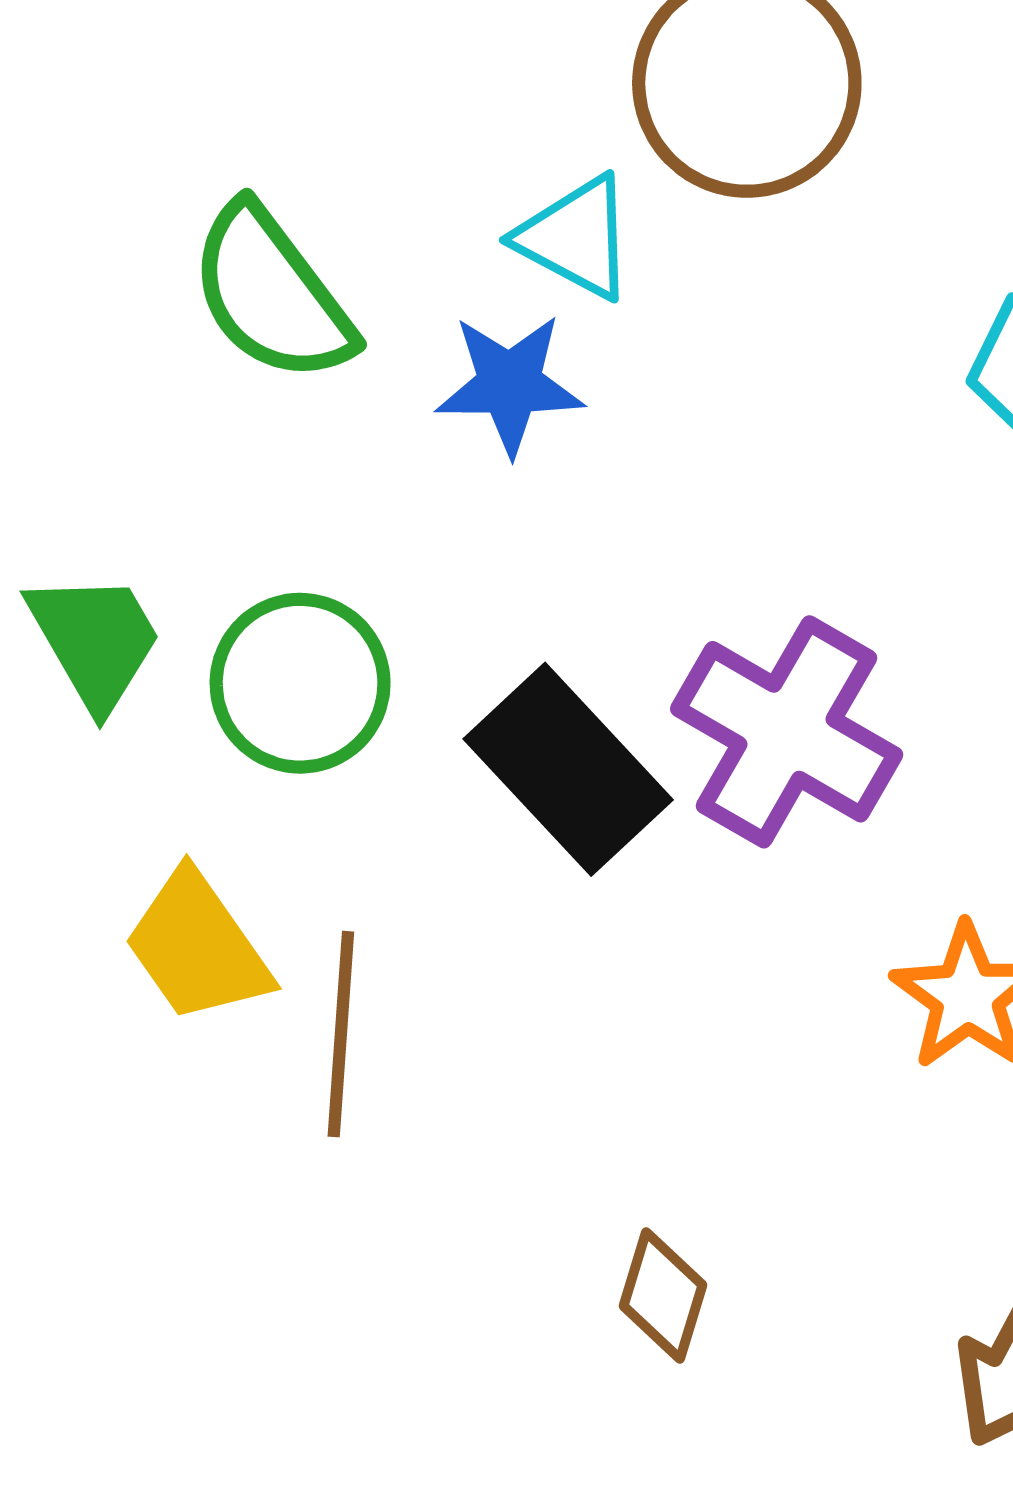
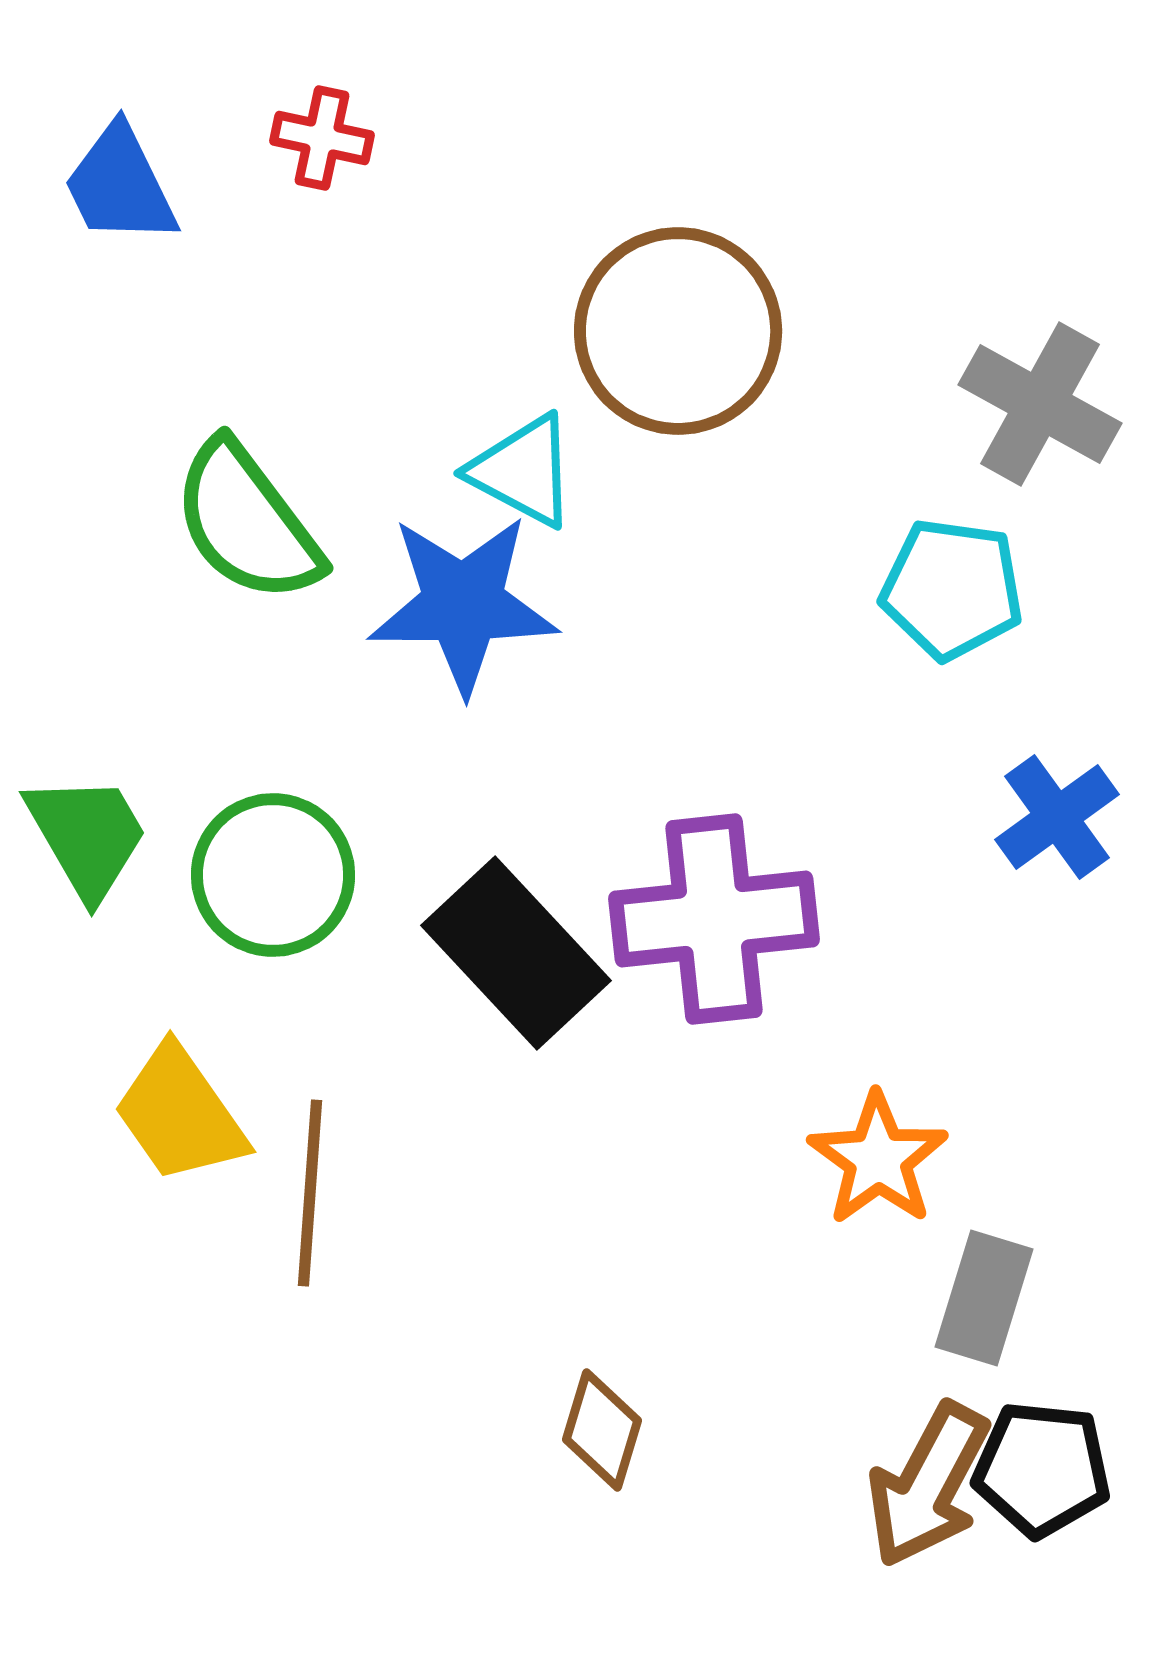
blue star: (510, 384) -> (463, 604), size x1.4
purple cross: (787, 732) -> (714, 919), turned -36

